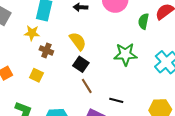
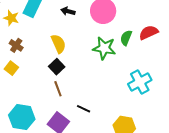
yellow star: (32, 33) -> (11, 18), moved
brown cross: (46, 50) -> (16, 45), moved
green star: (125, 54) -> (104, 48), moved

